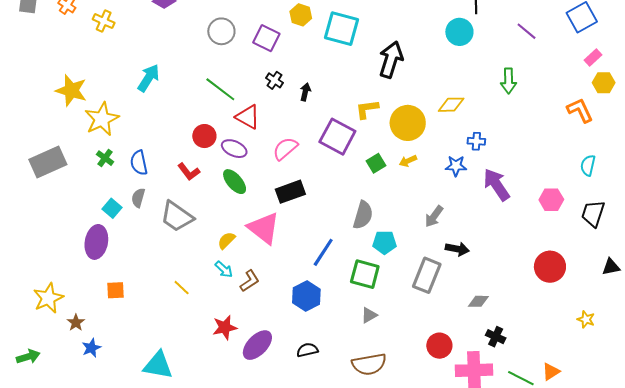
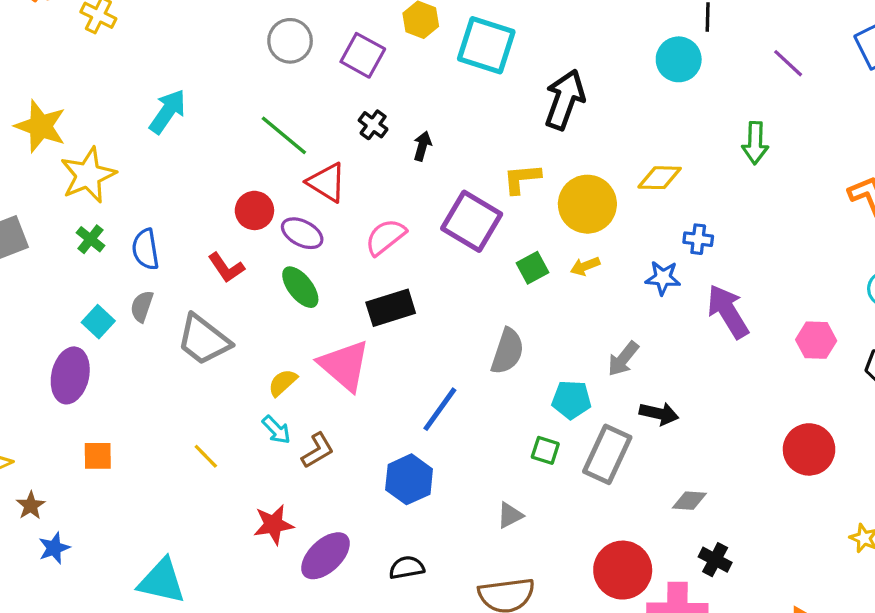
cyan pentagon: (384, 242) -> (571, 400), moved
green square: (365, 274) -> (545, 450), moved, size x0.6
red circle: (439, 346) -> (623, 570), size x1.4

